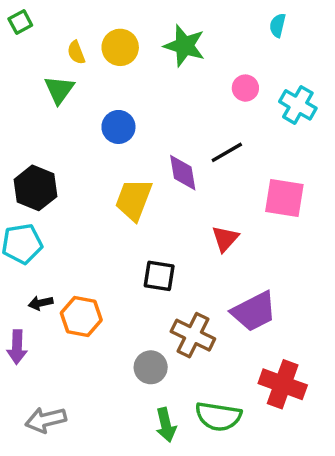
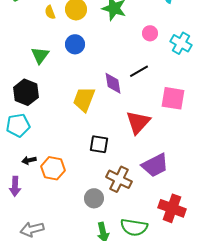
green triangle: (59, 90) -> (40, 55), moved
blue circle: (118, 127) -> (75, 44), moved
red triangle: (225, 239) -> (138, 122), size x1.5

